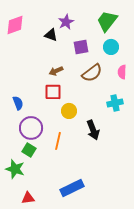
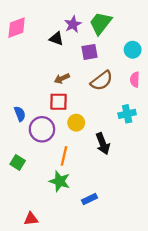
green trapezoid: (107, 21) -> (101, 23), moved
cyan circle: (111, 47) -> (133, 50), moved
purple circle: (31, 128) -> (42, 129), moved
green square: (29, 150) -> (18, 162), moved
green star: (15, 169) -> (60, 181), moved
blue rectangle: (72, 188) -> (89, 199), moved, size x0.6

